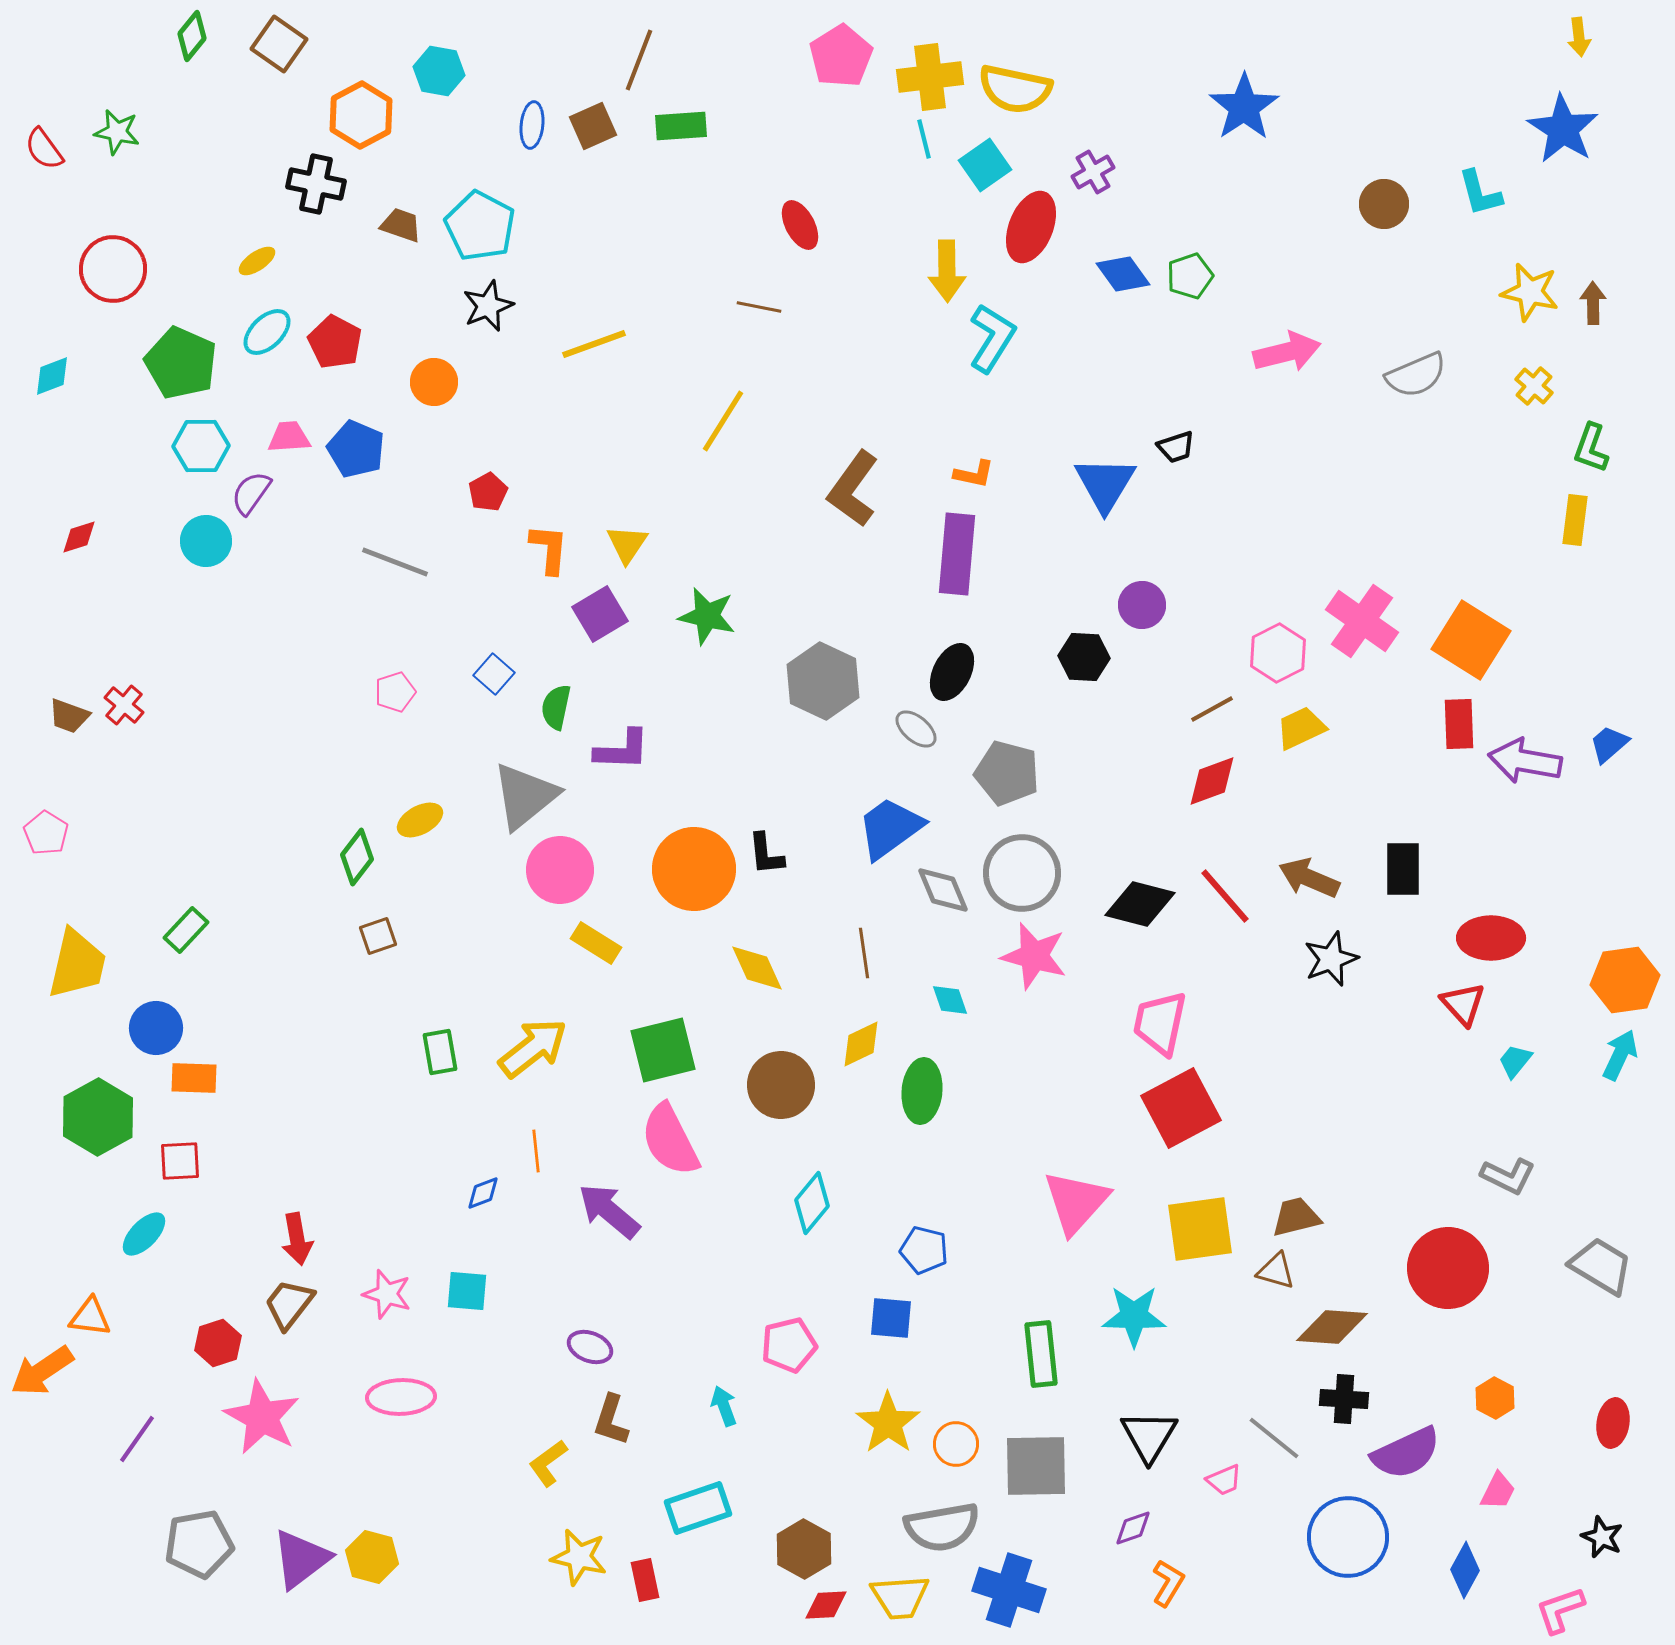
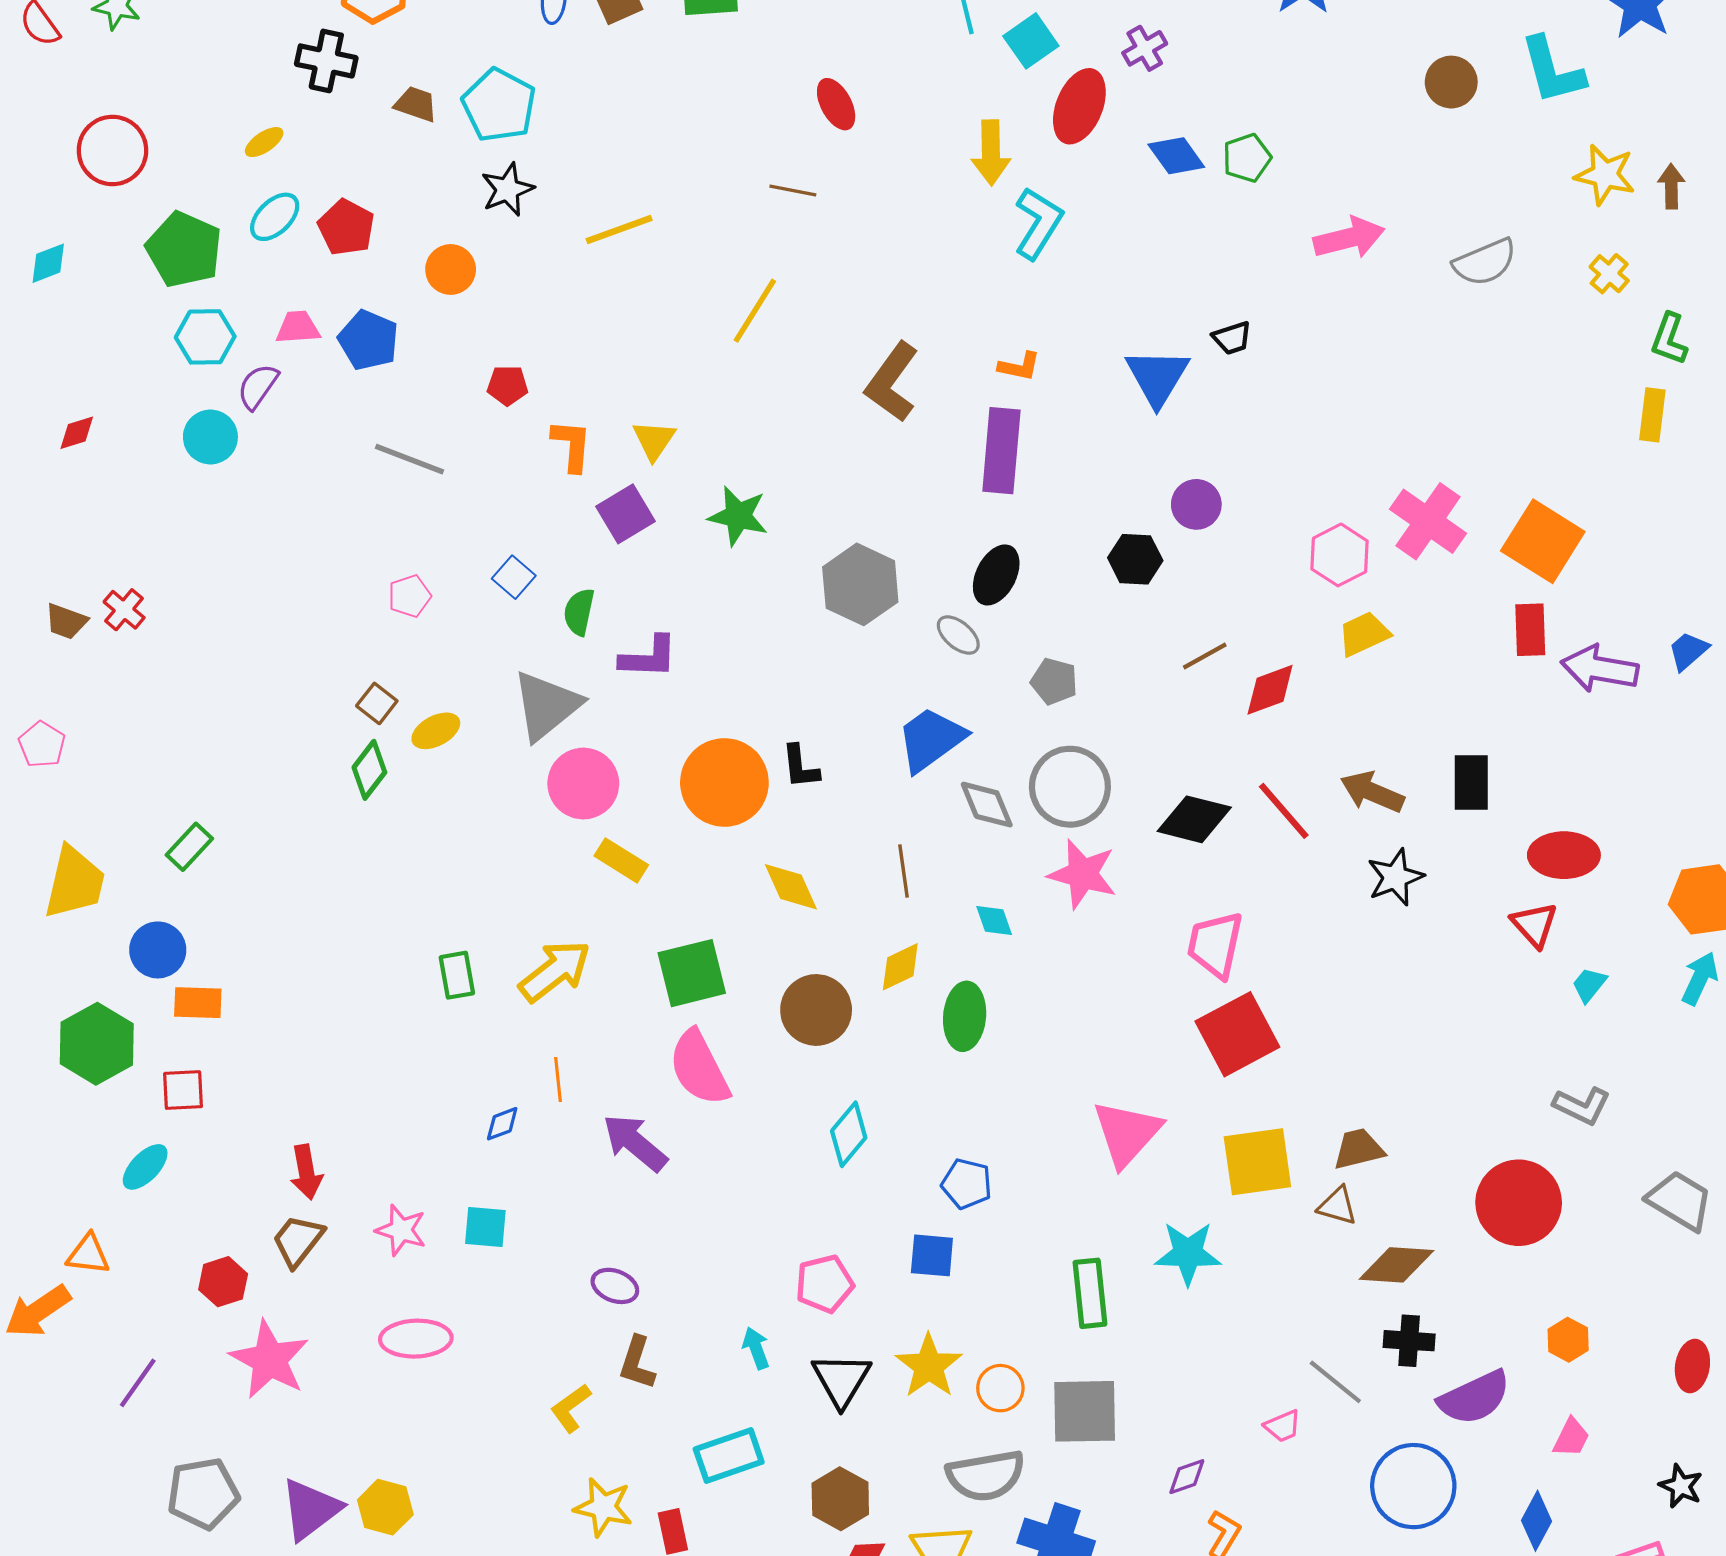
cyan L-shape: (1480, 193) -> (1552, 70), size x1.4
red pentagon: (488, 492) -> (507, 385), turned 30
brown line: (1212, 709) -> (1205, 656), moved
gray pentagon: (1007, 773) -> (1054, 681), size x0.7
brown square: (378, 936) -> (377, 703), moved, turned -33
black triangle: (1149, 1436) -> (841, 1380), moved

